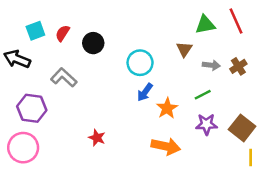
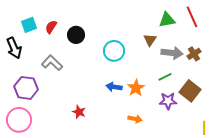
black arrow: (17, 59) -> (14, 48), turned -135
gray arrow: (211, 65) -> (172, 53), size x1.5
blue arrow: (145, 92) -> (114, 87), moved, turned 63
brown square: (242, 128) -> (190, 91), moved
orange arrow: (166, 146) -> (135, 119), size x0.6

